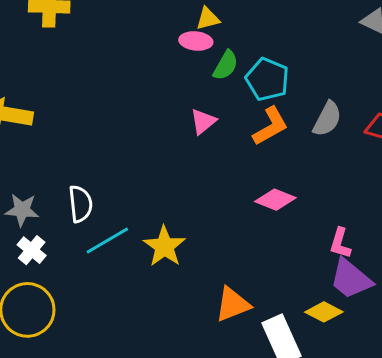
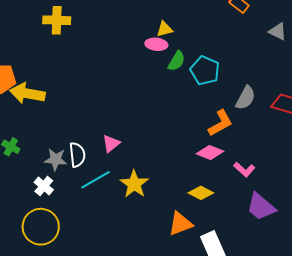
pink triangle: (203, 122) -> (111, 144), moved
orange L-shape: (270, 126) -> (220, 123), moved
gray star: (22, 210) -> (56, 159), moved
pink L-shape: (340, 243) -> (244, 169), moved, turned -65
yellow diamond: (324, 312) -> (201, 193), moved

